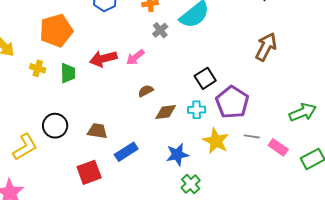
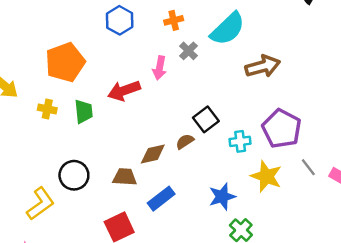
brown arrow: (266, 47) -> (263, 66), moved, turned 52
pink arrow: (135, 57) -> (160, 68), moved, turned -36
black square: (205, 78) -> (206, 119), moved
brown semicircle: (146, 91) -> (185, 141), moved
brown diamond: (166, 112) -> (153, 154), moved
gray line: (252, 136) -> (308, 167), turned 49

